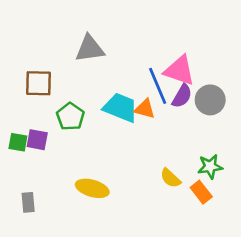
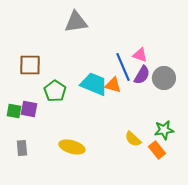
gray triangle: (90, 49) -> (76, 22), moved
pink triangle: (179, 70) -> (140, 55), size x0.6
gray rectangle: (28, 202) -> (22, 148), moved

